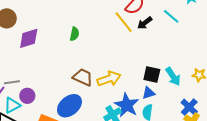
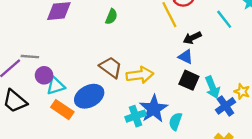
black arrow: (145, 23) -> (192, 38), moved
blue triangle: (149, 93) -> (186, 57), moved, turned 32
cyan triangle: (12, 105) -> (56, 86), moved
blue cross: (189, 107) -> (225, 106), moved

